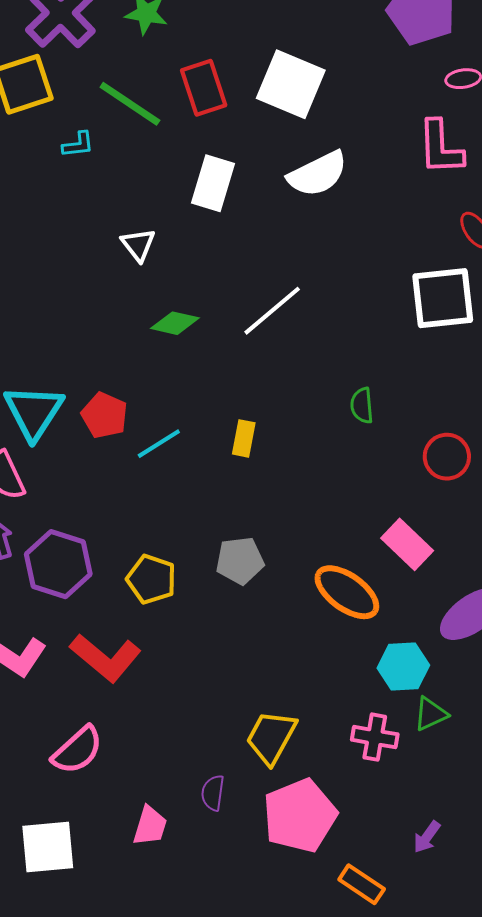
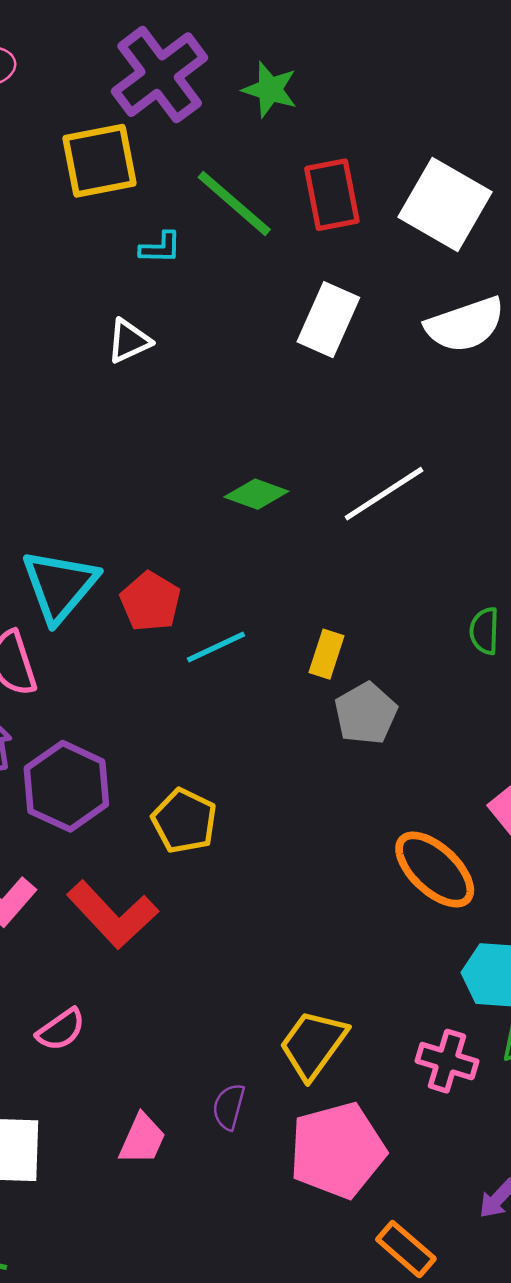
white triangle: (138, 245) -> (129, 341), moved, turned 36
gray pentagon: (240, 561) -> (366, 713), moved, turned -30
pink semicircle: (77, 750) -> (61, 1030), size x0.7

